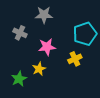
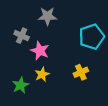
pink star: (47, 47) -> (40, 51), moved, turned 30
yellow cross: (75, 59) -> (81, 72), moved

